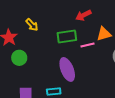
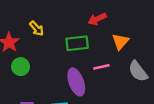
orange triangle: (104, 34) -> (120, 41), turned -35
pink line: (88, 45) -> (101, 67), moved

